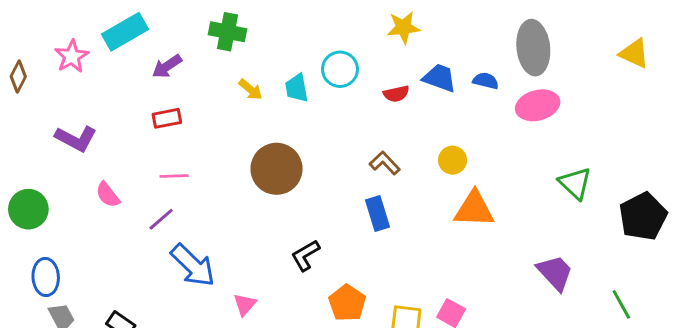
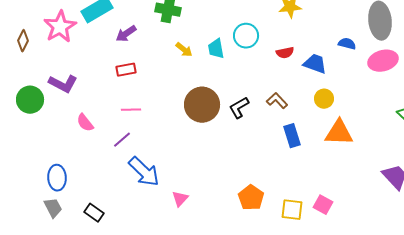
pink star: (72, 56) -> (60, 27), size x1.4
blue trapezoid: (440, 78) -> (315, 64), moved
green circle: (28, 209) -> (30, 100), moved
blue rectangle: (377, 214) -> (292, 136), moved
black L-shape: (305, 255) -> (239, 108), moved
blue ellipse: (46, 277) -> (57, 178), moved

